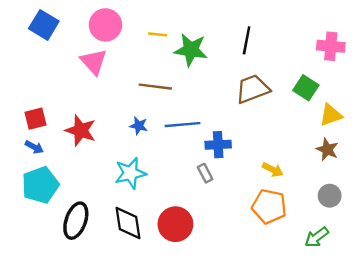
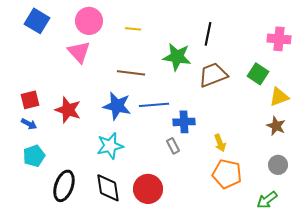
green star: (191, 50) -> (177, 57), moved
blue star: (139, 126) -> (117, 106), size x1.8
yellow arrow: (273, 170) -> (220, 143), moved, turned 42
cyan pentagon: (40, 185) -> (34, 156), size x0.7

